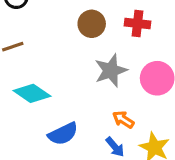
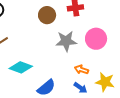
gray star: (111, 71) -> (66, 41), turned 30

